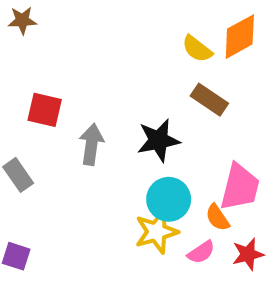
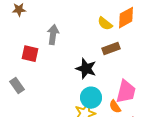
brown rectangle: (209, 100) -> (111, 49), turned -54
black star: (158, 140) -> (86, 69), turned 30
gray arrow: (91, 144) -> (53, 35), moved

